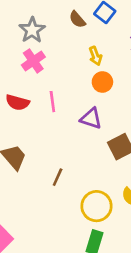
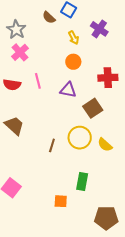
yellow arrow: (95, 56) -> (74, 38), moved
brown line: (58, 177) -> (52, 145), moved
yellow circle: (96, 206) -> (80, 138), moved

